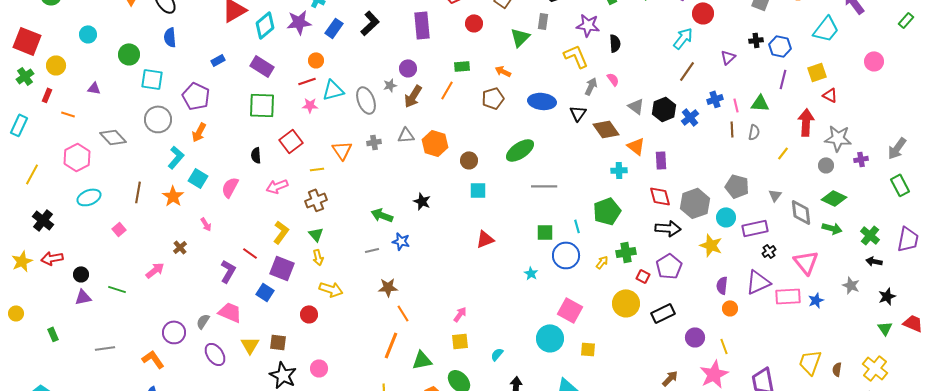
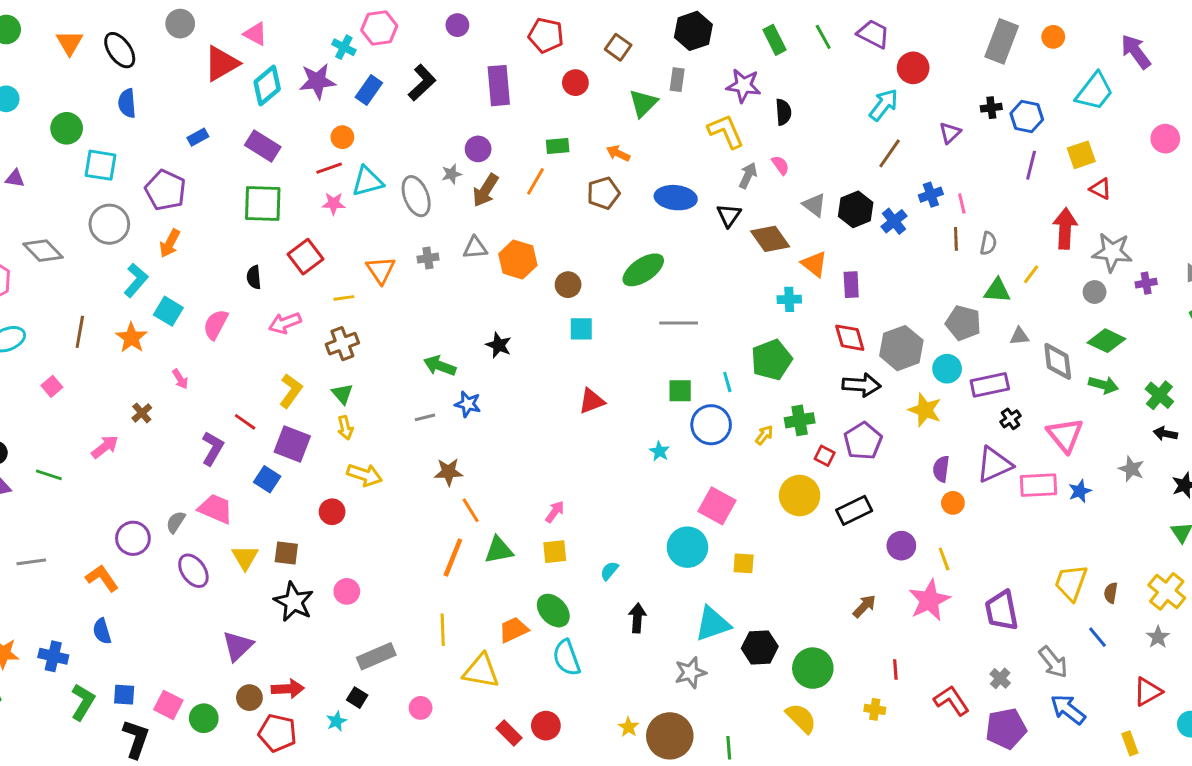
green triangle: (760, 103) -> (997, 291), moved
gray triangle: (775, 195) -> (1019, 336), turned 48
green triangle: (422, 360) -> (499, 550), moved

